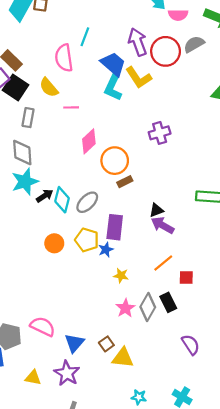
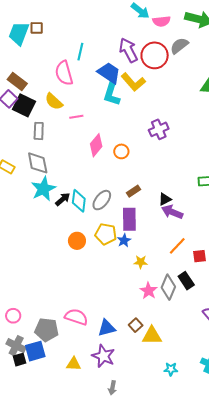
orange circle: (115, 161) -> (121, 151), moved, size x0.6
brown rectangle: (125, 182) -> (134, 191), moved
blue triangle: (74, 343) -> (107, 328), turned 42

